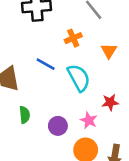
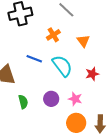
red star: (110, 102) -> (92, 74), moved
purple circle: (58, 126) -> (51, 99), moved

